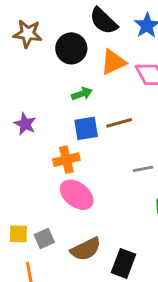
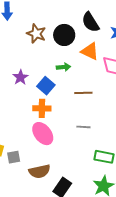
brown star: (28, 34) -> (36, 34), moved
orange triangle: (113, 62) -> (90, 51), turned 36
blue square: (86, 128) -> (46, 86), moved, turned 36
gray line: (143, 169) -> (83, 127), moved

